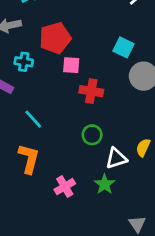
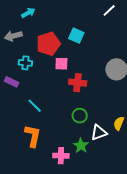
cyan square: (124, 47) -> (76, 36), moved
green star: (105, 184) -> (81, 146), moved
pink cross: (65, 187) -> (61, 156), turned 35

